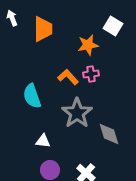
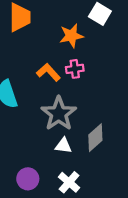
gray diamond: (109, 134) -> (95, 138), turned 65
white triangle: (43, 141) -> (63, 146), moved

